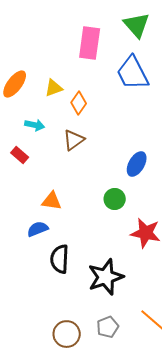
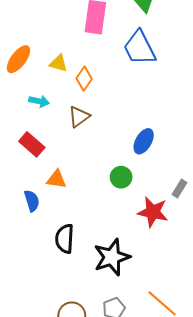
yellow triangle: (54, 88) -> (58, 63), turned 36
red rectangle: (20, 155) -> (32, 144), moved, size x1.4
blue semicircle: (38, 229) -> (32, 201), moved, turned 95

